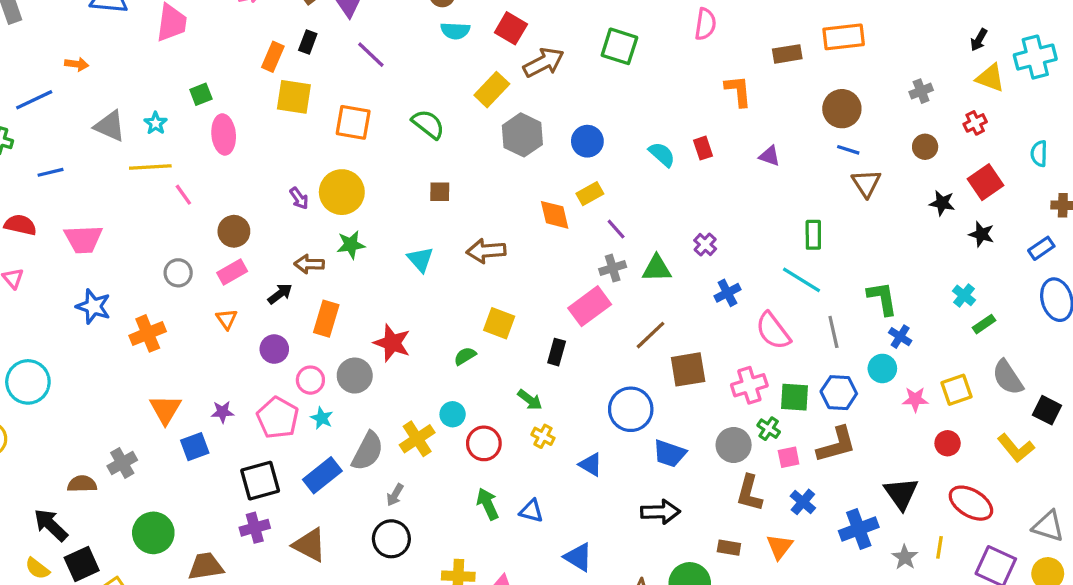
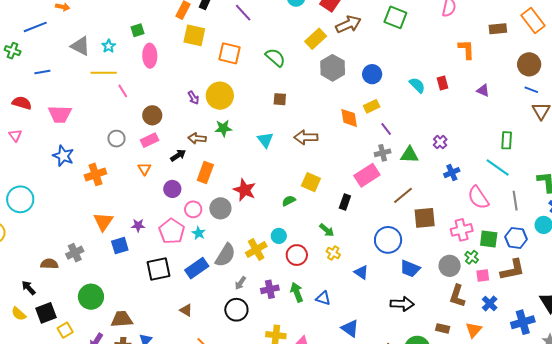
orange rectangle: (844, 37) -> (533, 21), turned 55
black arrow: (51, 525) -> (29, 288), size x0.7
purple cross: (255, 528) -> (270, 289), moved
brown triangle: (309, 545) -> (186, 310), size x0.6

